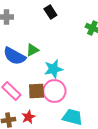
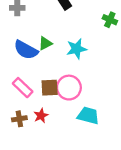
cyan star: (53, 69) -> (76, 49), moved

